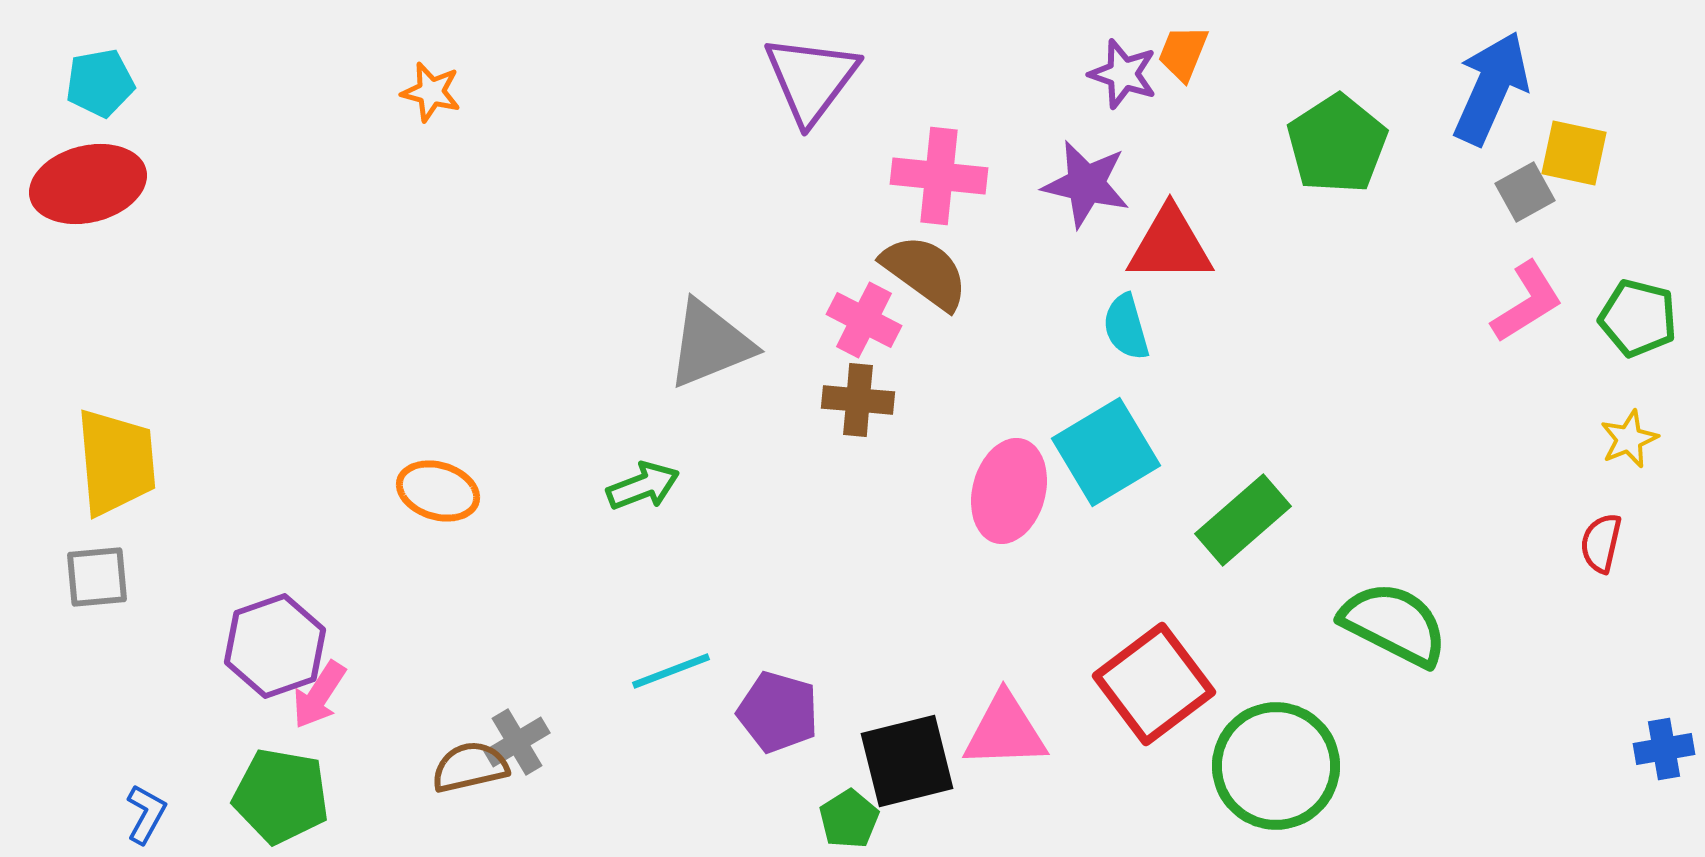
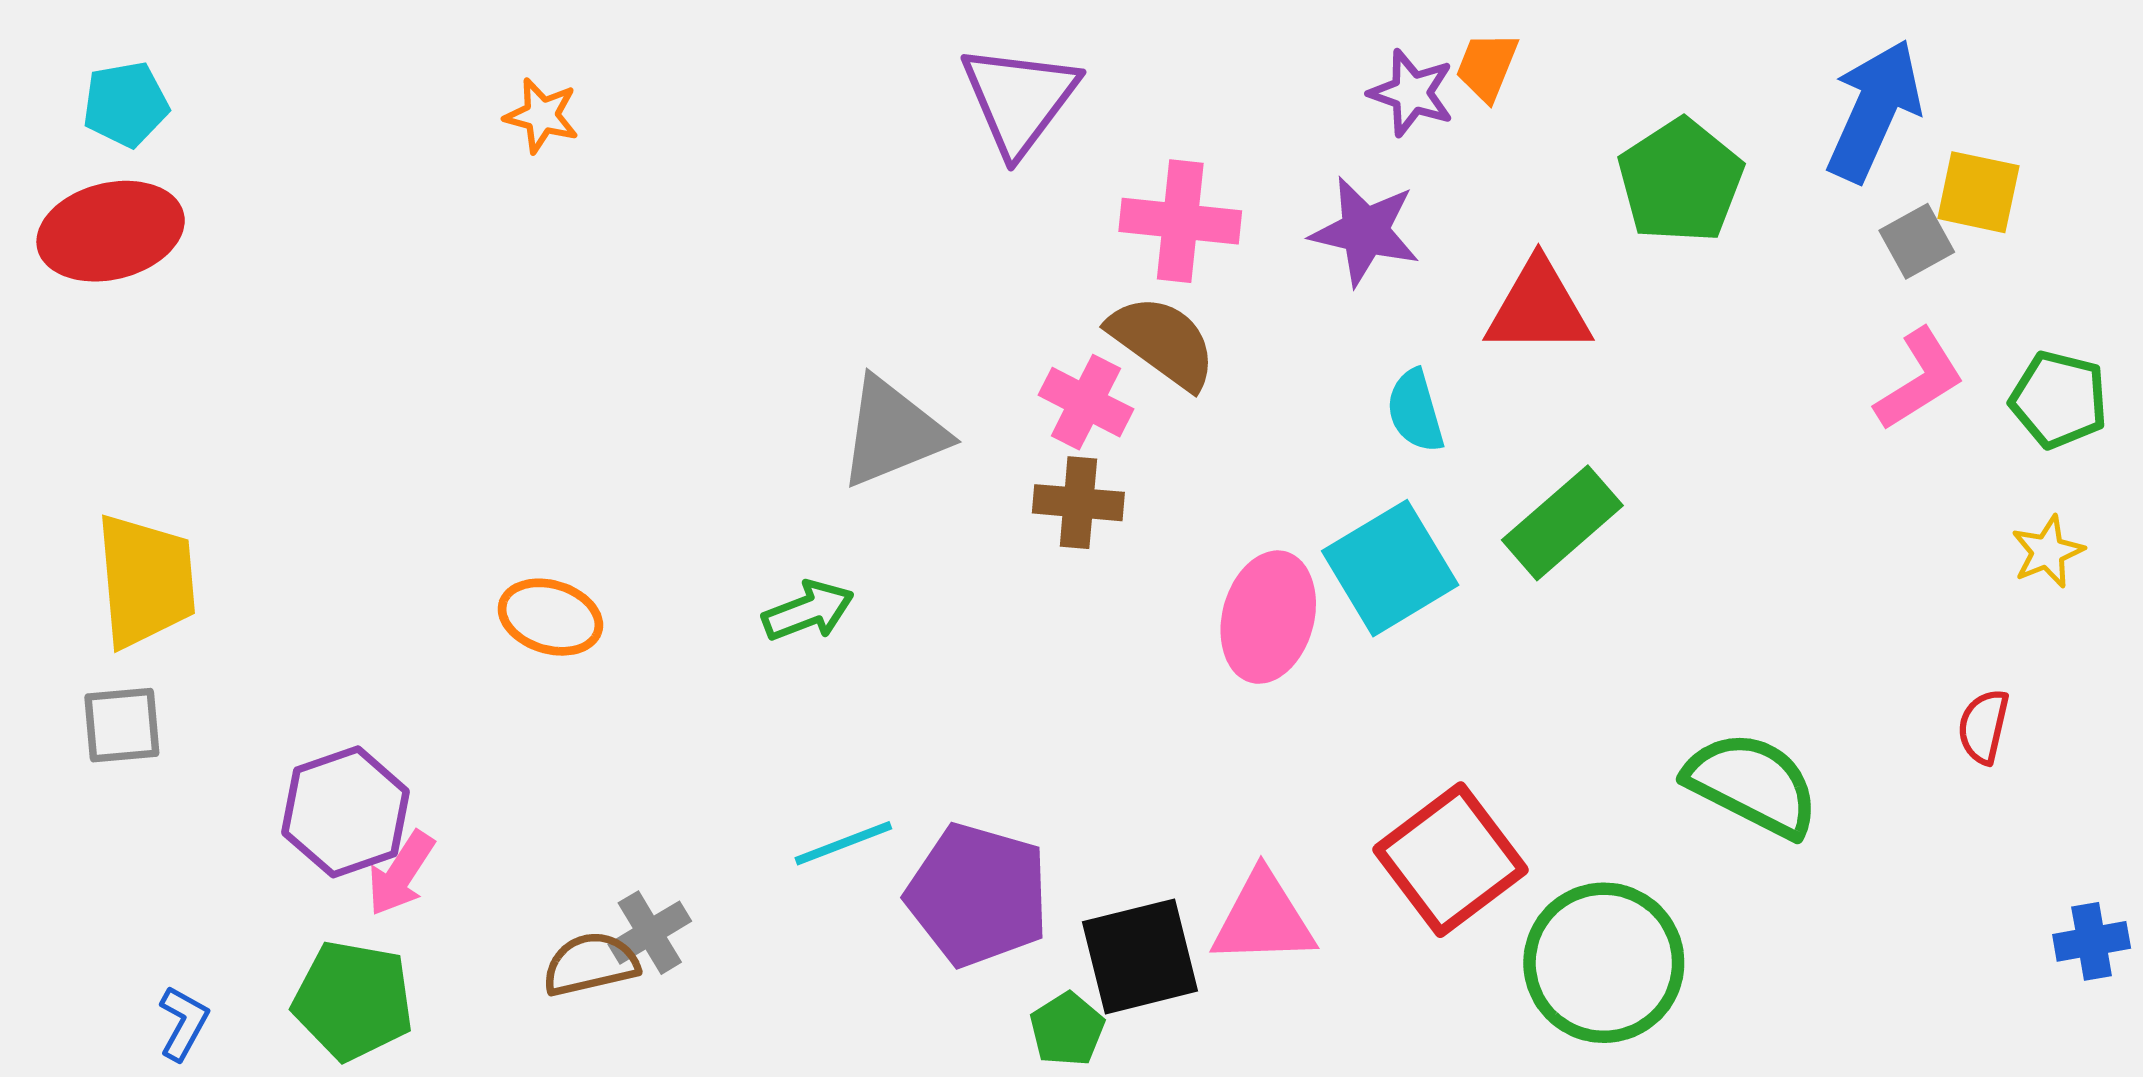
red triangle: (1170, 245) -> (1538, 308), moved
green rectangle: (1243, 520) -> (1562, 523), moved
red semicircle: (1601, 543) -> (1983, 726), moved
purple pentagon: (778, 712) -> (978, 895), size x1.4

